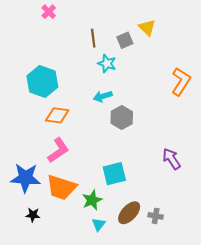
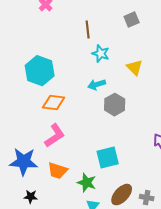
yellow triangle: (147, 28) -> (135, 68), moved
gray square: (125, 40) -> (132, 20), moved
orange trapezoid: (61, 187) -> (58, 171), size x0.7
green star: (92, 200) -> (87, 183), turned -30

